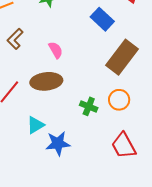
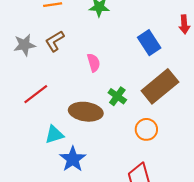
brown ellipse: (46, 81) -> (86, 112), moved
green cross: (89, 106) -> (117, 96), moved
blue star: (58, 143) -> (73, 159), turned 30

